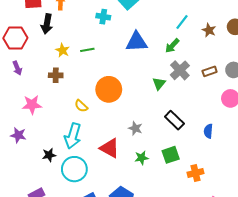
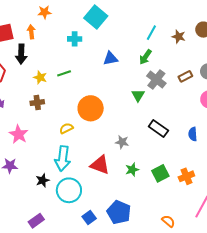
blue triangle: (137, 42) -> (110, 58), size x0.7
pink star: (32, 105) -> (19, 134), turned -30
yellow semicircle: (81, 106) -> (66, 128), turned 120
green square: (171, 155) -> (160, 173), moved

